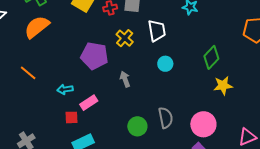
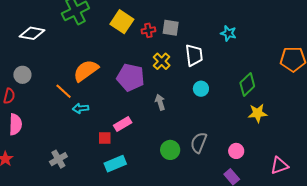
orange semicircle: (37, 27) -> (86, 71), moved
cyan arrow: (65, 89) -> (81, 108), moved
gray semicircle: (166, 118) -> (199, 143), turned -150
pink circle: (203, 124) -> (236, 151), size x0.6

